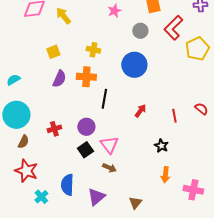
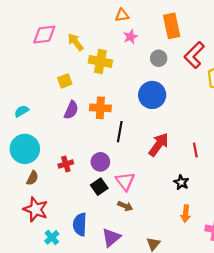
yellow cross: (93, 50) -> (100, 62), moved, size x1.5
red arrow: (140, 111) -> (159, 145), size x1.6

